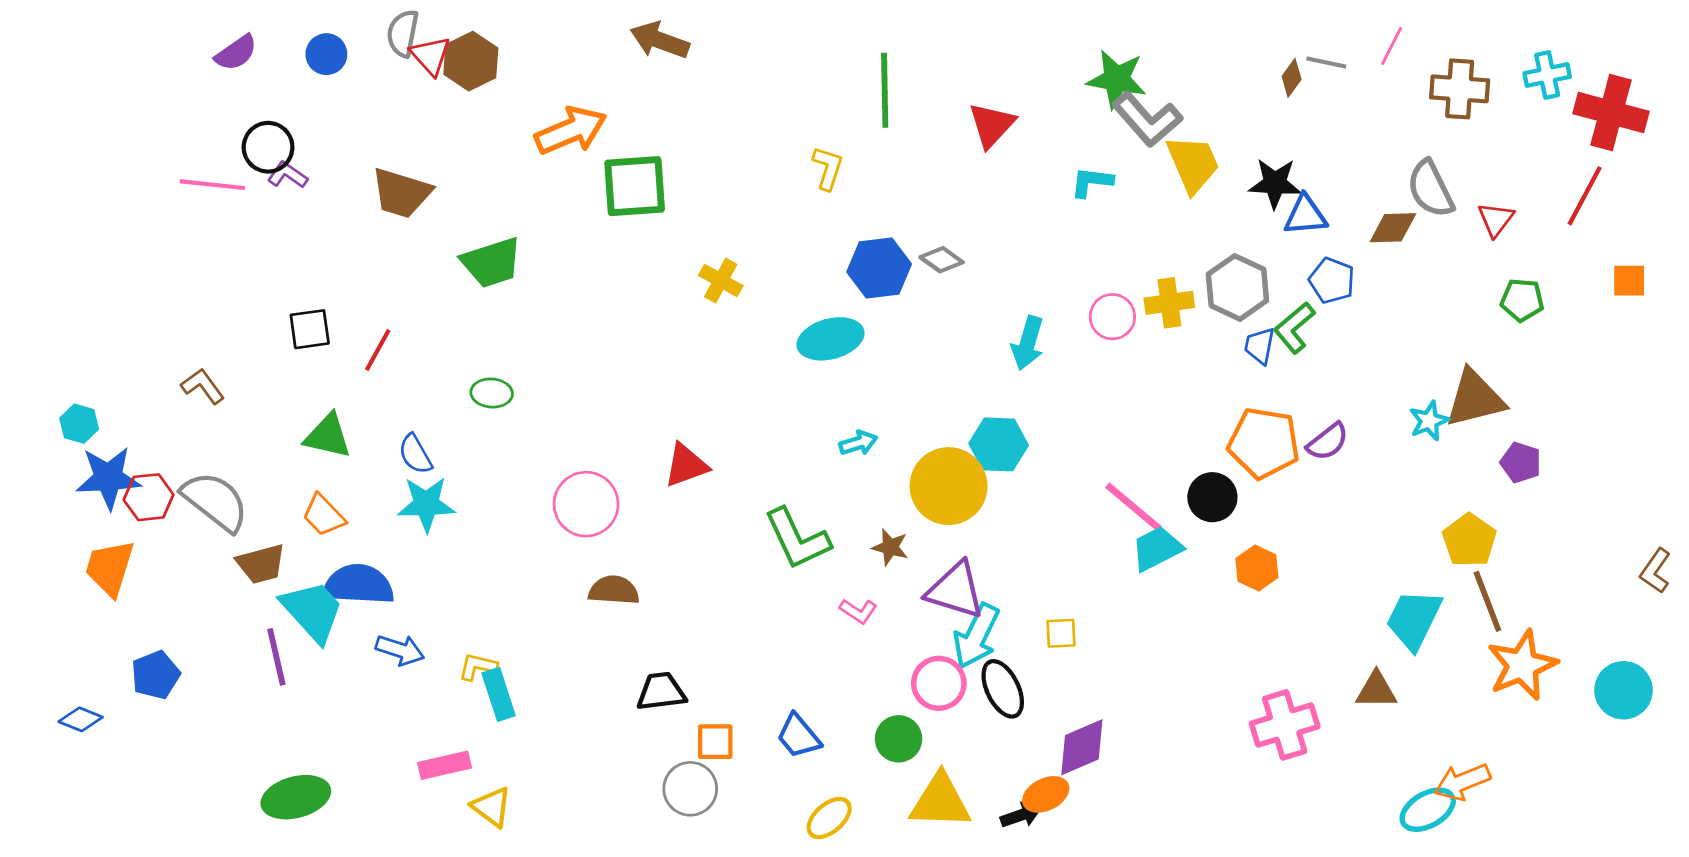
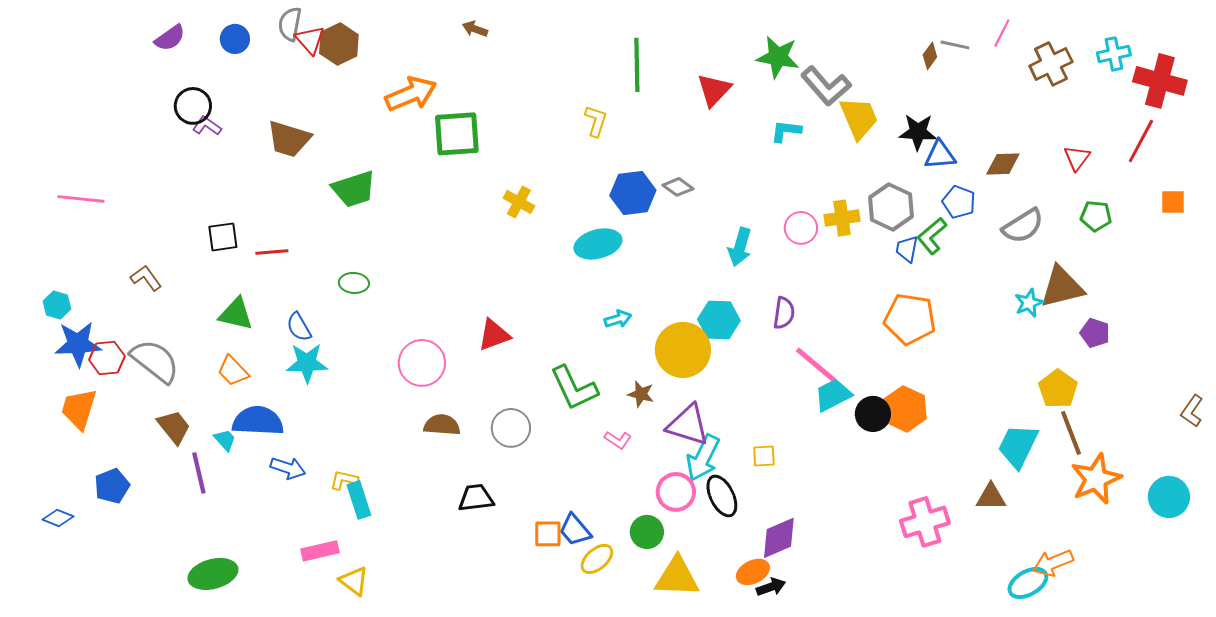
brown arrow: (660, 40) -> (475, 29), size x0.6
green star: (1117, 79) -> (778, 57), moved
brown cross: (1460, 89) -> (1051, 64), turned -30
pink line: (212, 185) -> (81, 199), moved
gray semicircle: (1430, 189) -> (1023, 226), moved, turned -96
red line: (378, 350) -> (272, 252), turned 56
purple semicircle: (1328, 442) -> (784, 313), moved, turned -44
black circle: (1212, 497) -> (873, 414), moved
brown trapezoid: (261, 564) -> (174, 427), moved, turned -114
orange hexagon: (1257, 568) -> (905, 409), size x1.4
cyan trapezoid: (312, 611) -> (225, 440), size x0.5
orange square: (715, 742) -> (548, 534), moved
gray circle: (690, 789) -> (511, 428), moved
black arrow: (1021, 815) -> (771, 587), moved
yellow ellipse: (829, 818) -> (597, 559), moved

